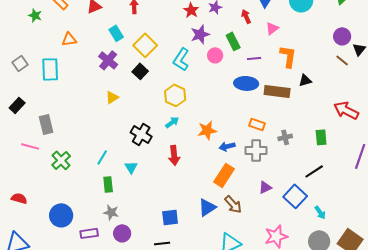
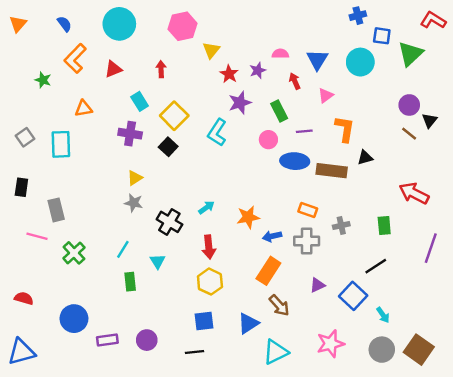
pink circle: (215, 55) -> (268, 140), moved
purple cross: (108, 60) -> (130, 134), turned -30
yellow hexagon: (175, 95) -> (210, 282), moved
black rectangle: (17, 105) -> (21, 187), turned -35
blue triangle: (207, 207) -> (248, 323), moved
gray star: (111, 212) -> (134, 203), moved

